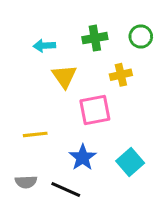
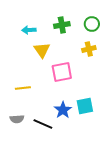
yellow cross: (121, 75) -> (89, 49), moved
blue star: (83, 157) -> (63, 110), moved
cyan square: (130, 162) -> (85, 106), turned 30

